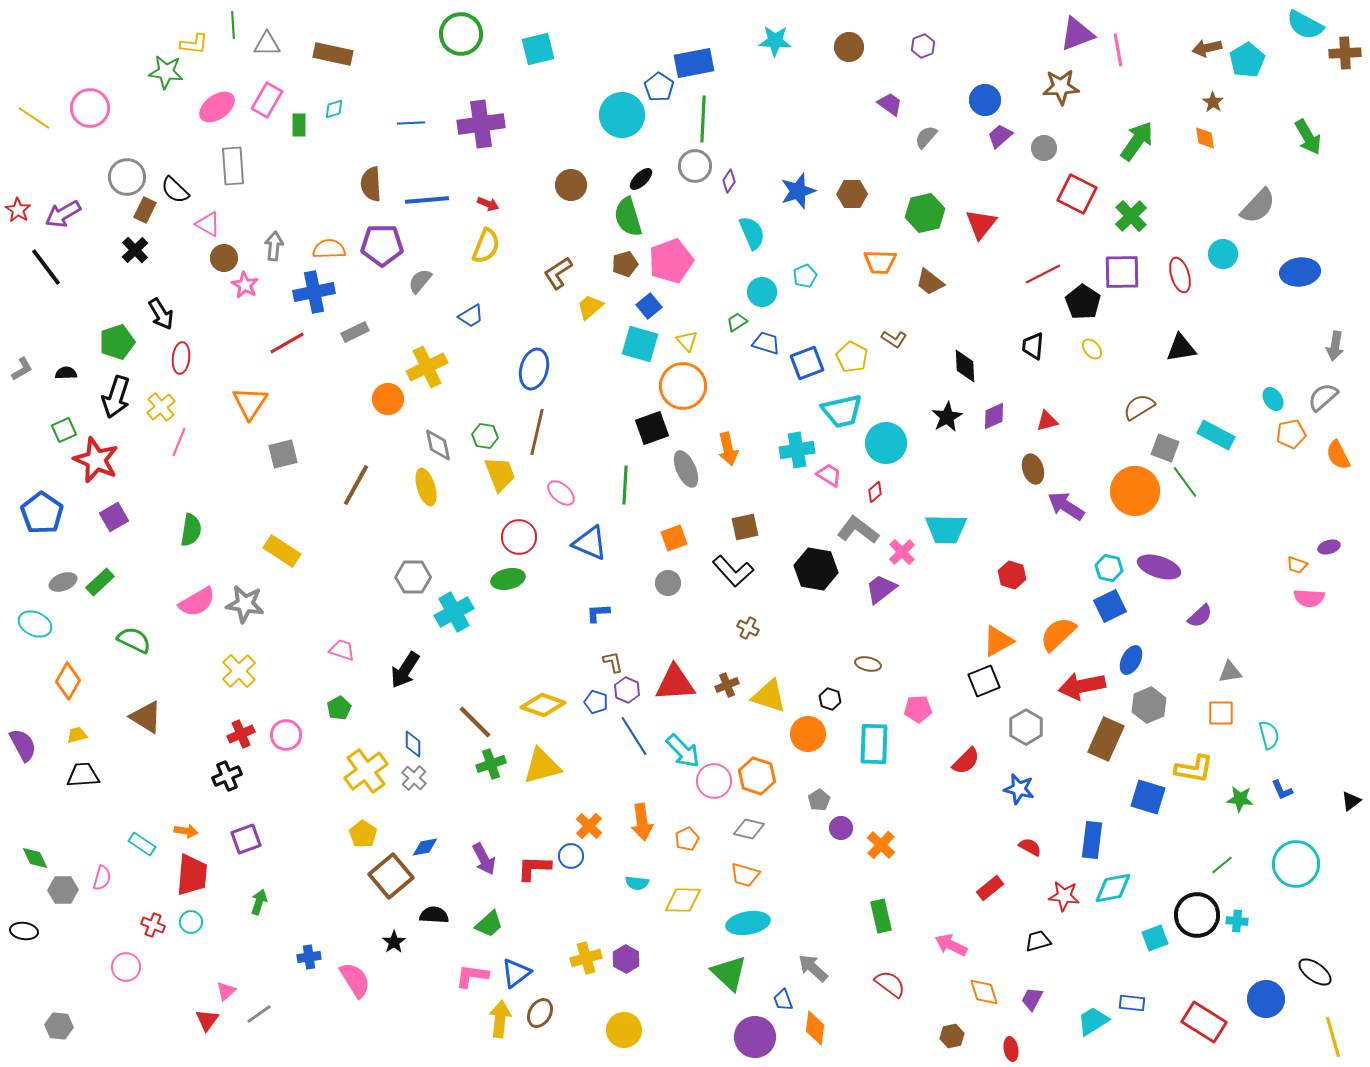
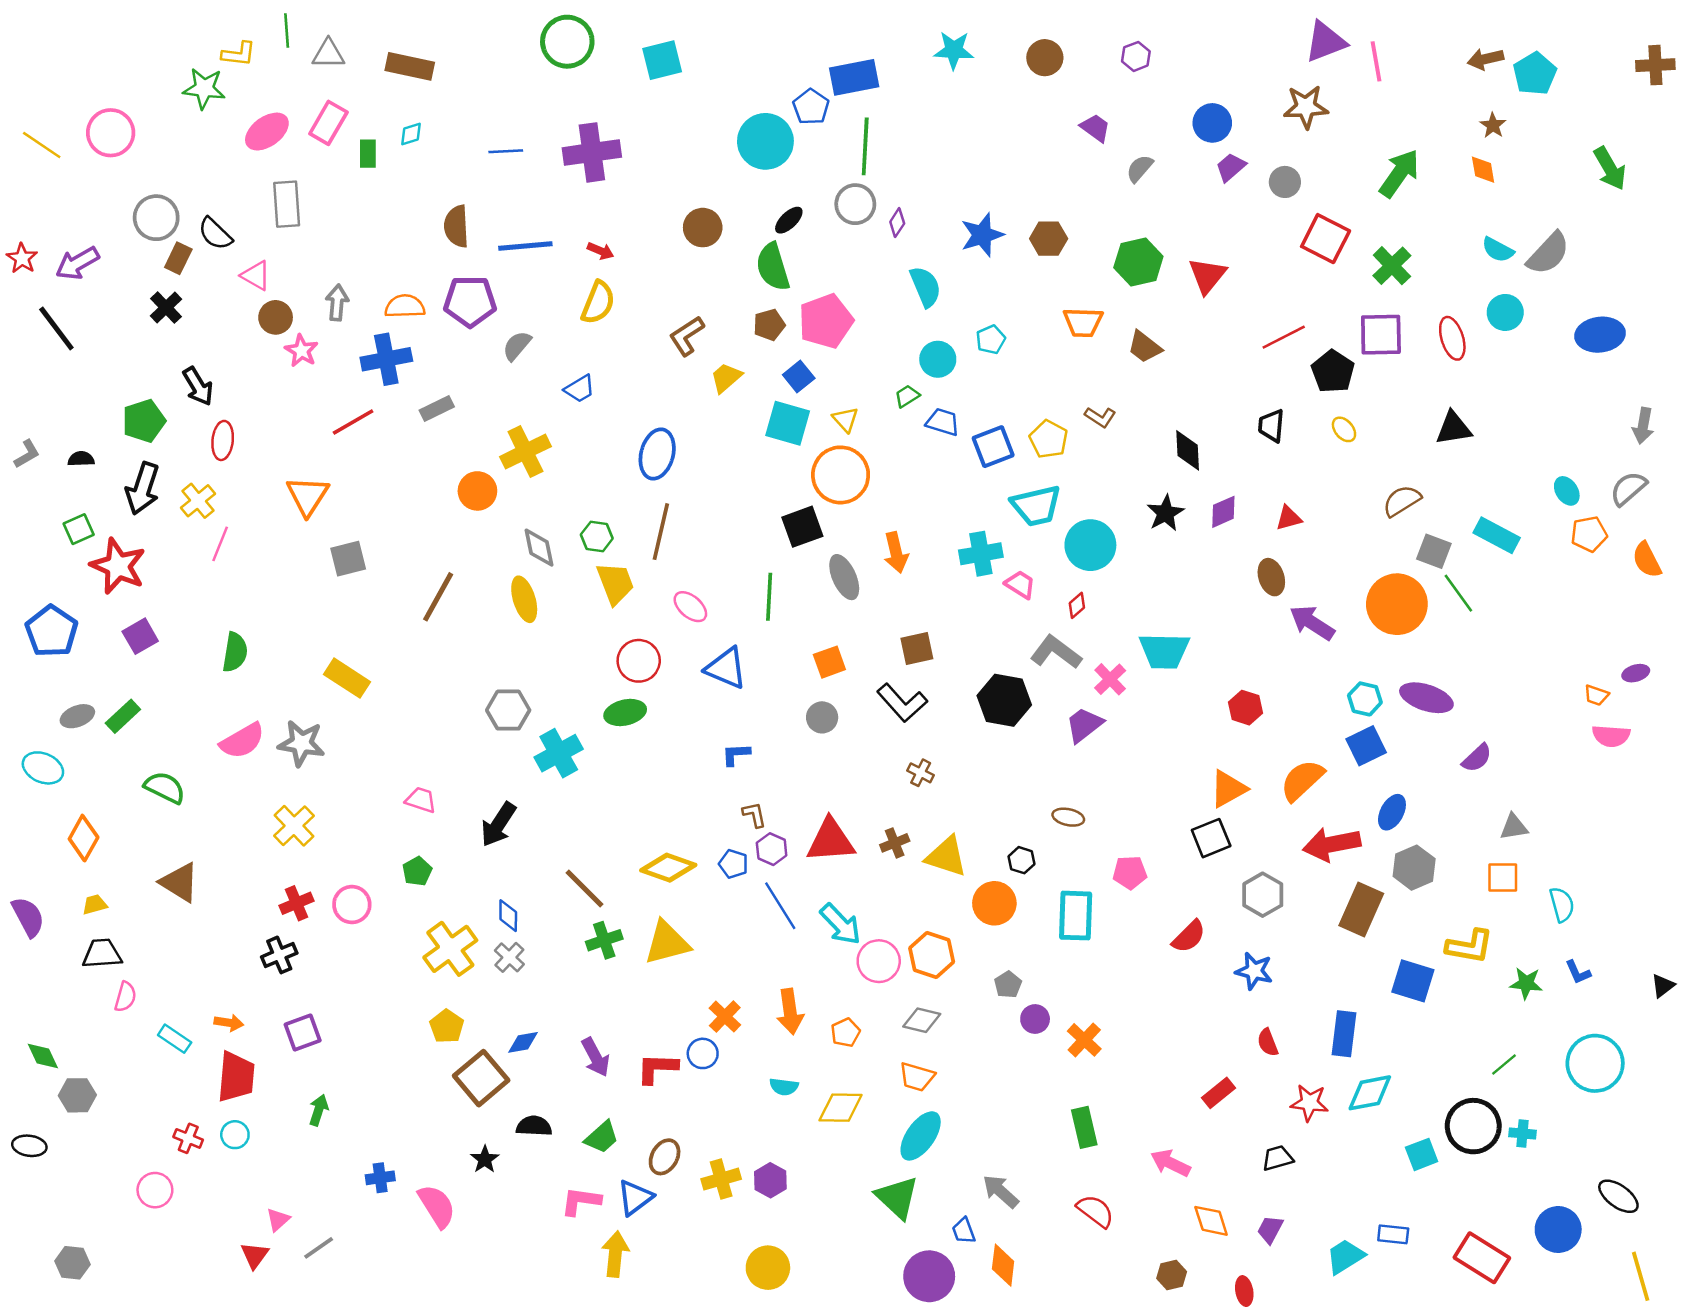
cyan semicircle: (1305, 25) -> (1498, 250), moved, size x0.7
red semicircle: (1030, 847) -> (1268, 1042), turned -140
pink semicircle: (102, 878) -> (125, 997), moved
cyan ellipse: (748, 923) -> (921, 1136), turned -45
brown ellipse: (540, 1013) -> (665, 1157), moved

